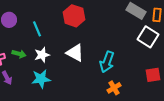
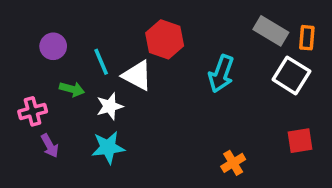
white triangle: (75, 53) -> (137, 75), moved
green arrow: (19, 54) -> (72, 89), moved
cyan arrow: (107, 62) -> (221, 74), moved

